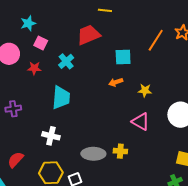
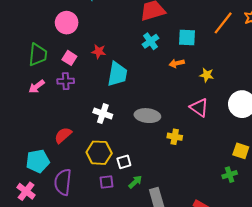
pink square: (41, 43) -> (69, 58), moved
cyan cross: (66, 61) -> (150, 41), moved
red star: (34, 68) -> (99, 51), moved
gray ellipse: (93, 154) -> (147, 116), moved

